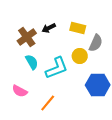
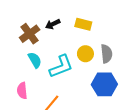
gray semicircle: (96, 43) -> (107, 54), moved, turned -30
pink semicircle: (20, 91) -> (22, 91), turned 56

